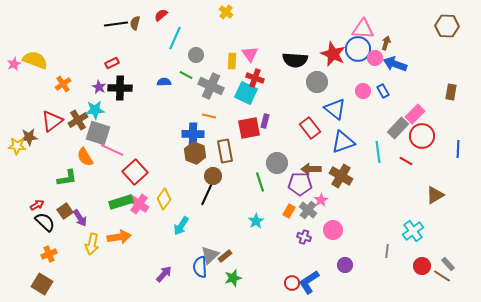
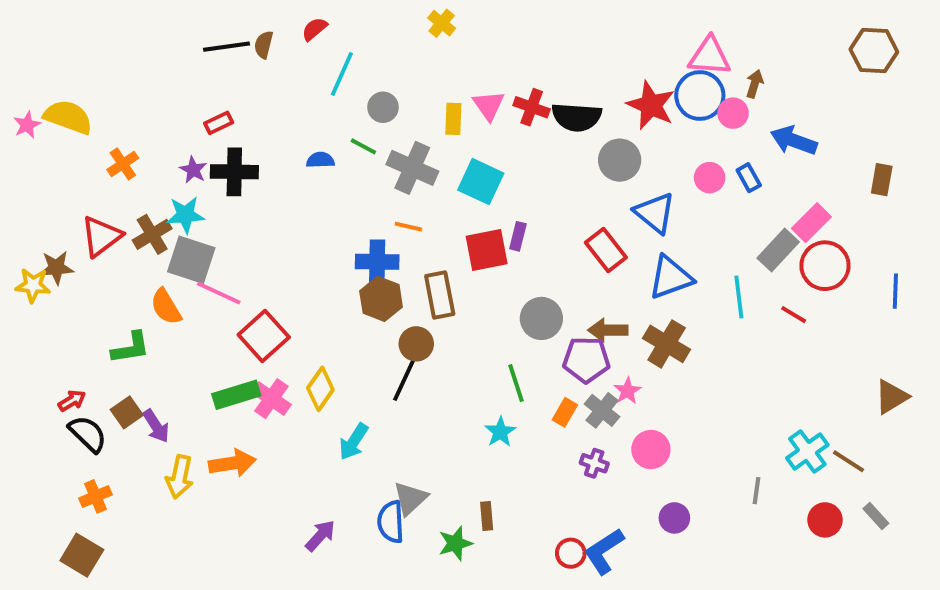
blue arrow: (395, 64) -> (794, 140), moved
red cross: (255, 78) -> (532, 107), moved
green line: (260, 182) -> (516, 383), moved
brown triangle: (435, 195) -> (891, 397), moved
brown rectangle: (225, 256) -> (487, 516), moved, turned -56
brown line: (442, 276) -> (848, 461), moved

